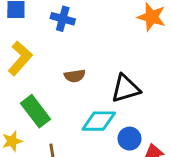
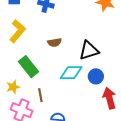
blue circle: (129, 139) -> (96, 76), moved

